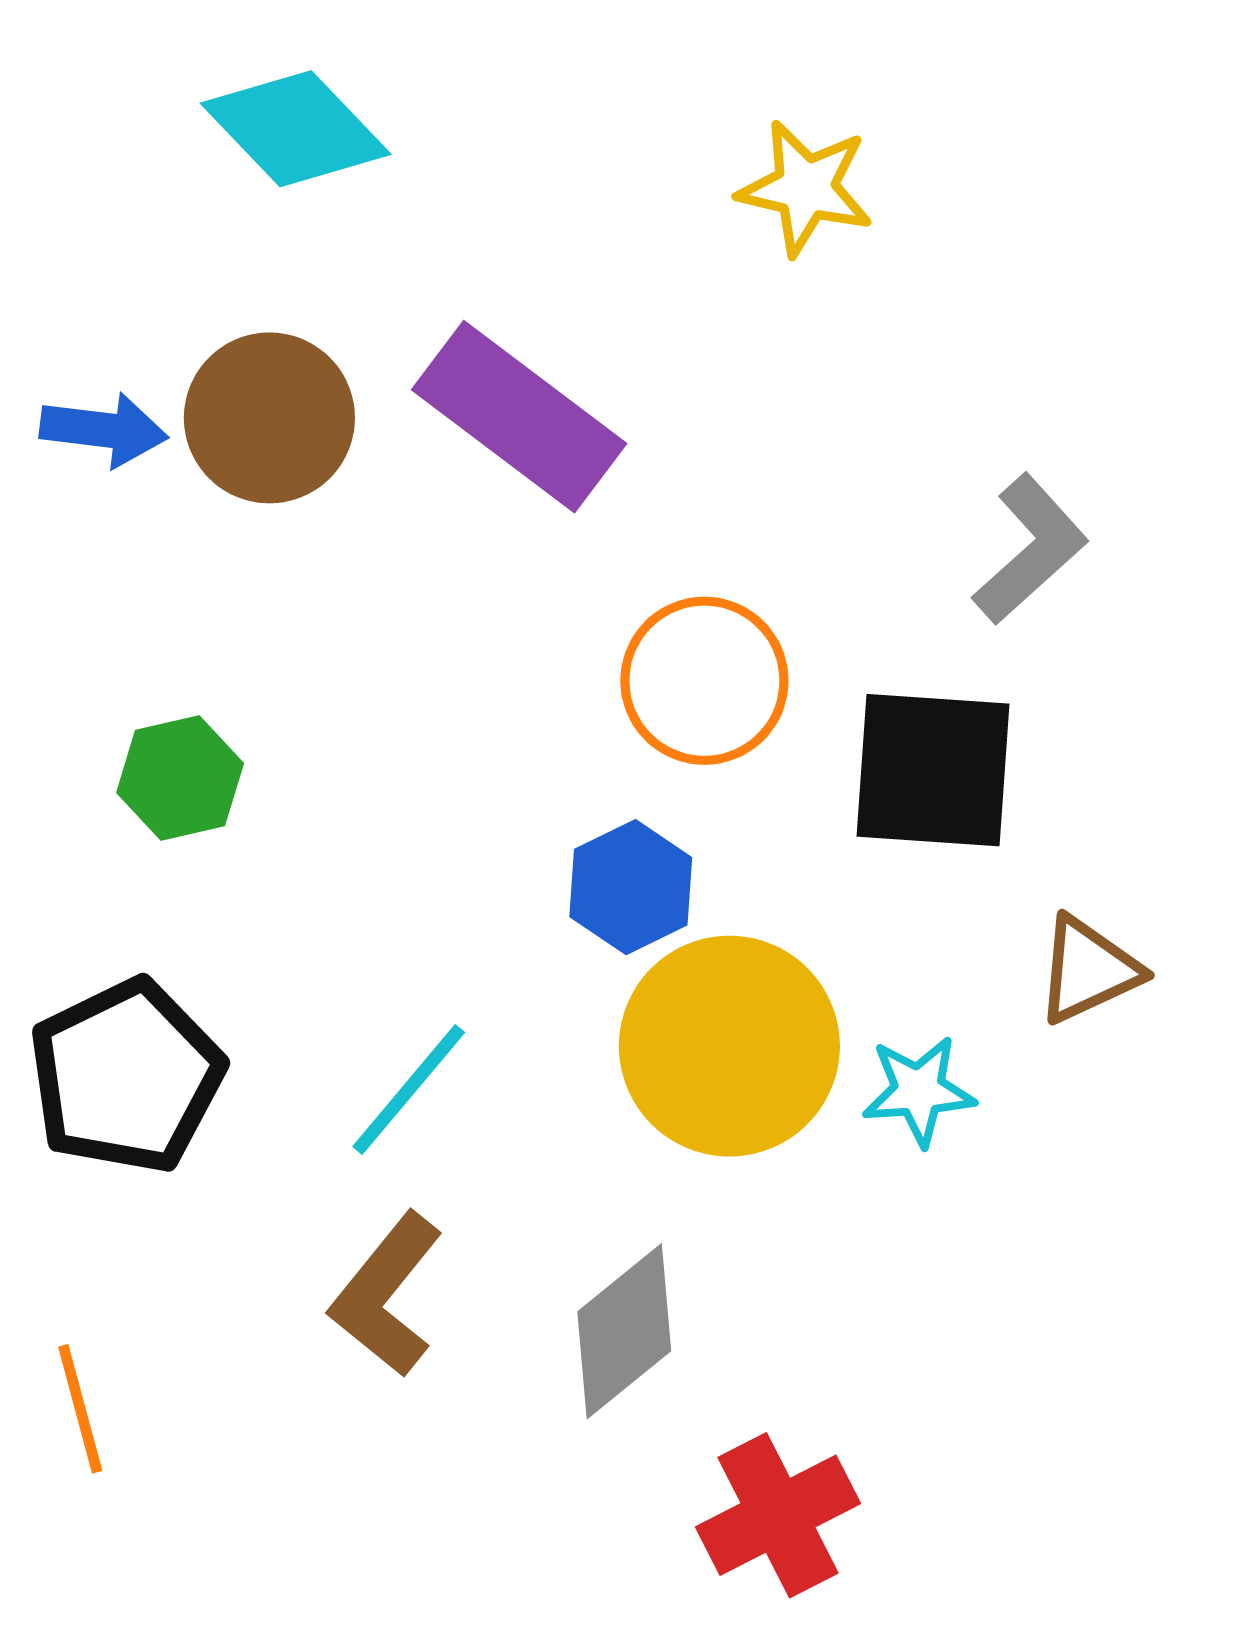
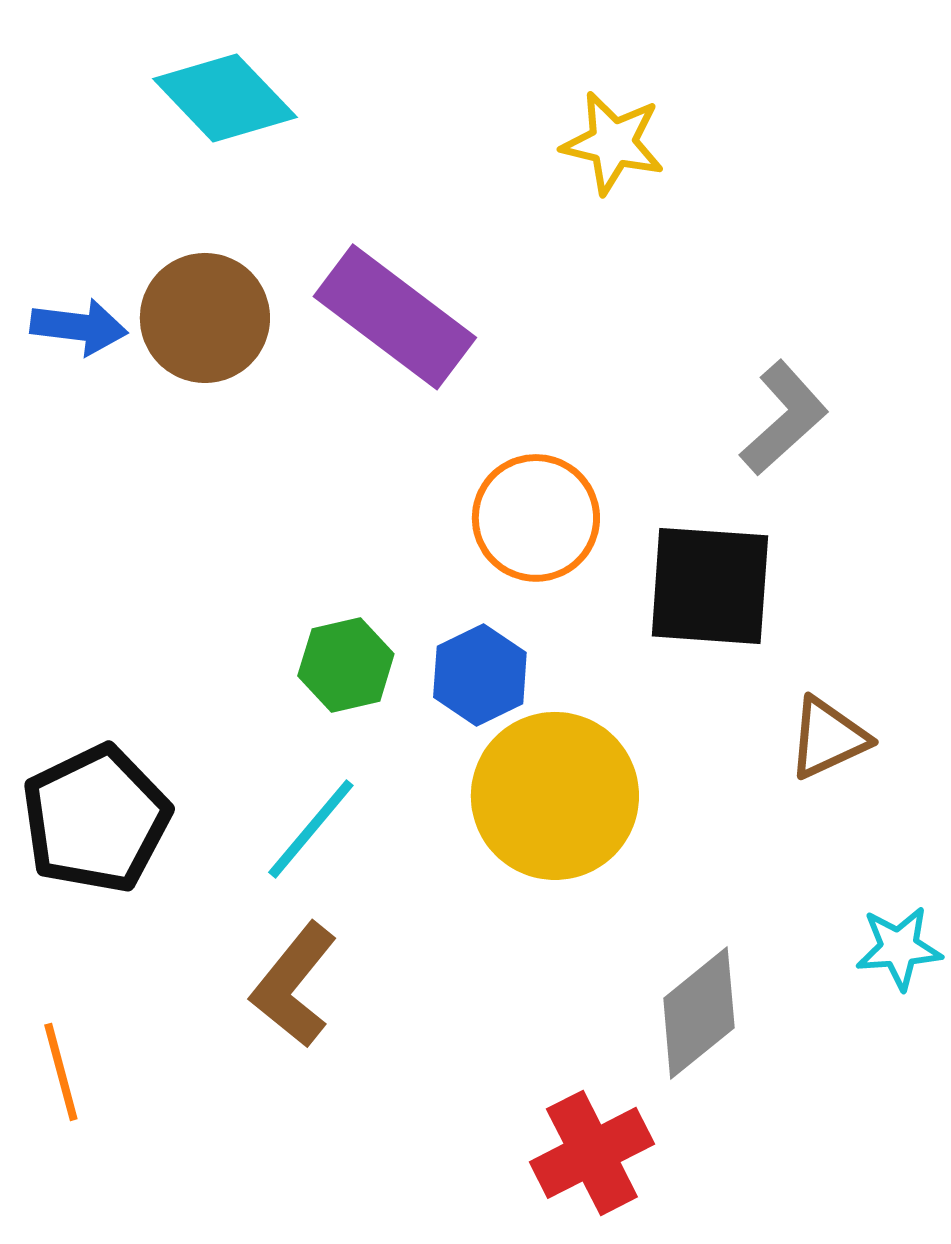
green hexagon: (180, 778) -> (346, 665), moved
cyan star: (919, 1091) -> (899, 948), moved
gray diamond: (624, 1331) -> (699, 1013), moved

